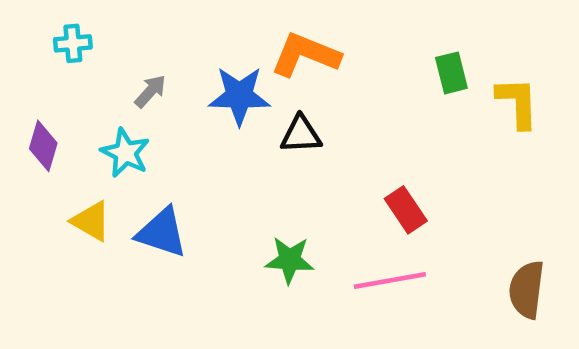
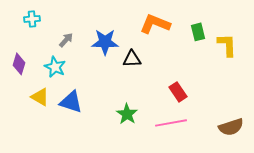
orange L-shape: (305, 55) -> (155, 24), moved
green star: (290, 260) -> (127, 114), turned 30
brown semicircle: (527, 290) -> (231, 127), turned -115

